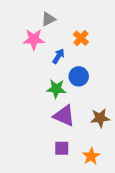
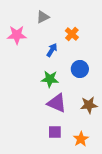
pink star: (34, 39) -> (17, 35), moved
blue circle: (79, 76) -> (80, 69), moved

